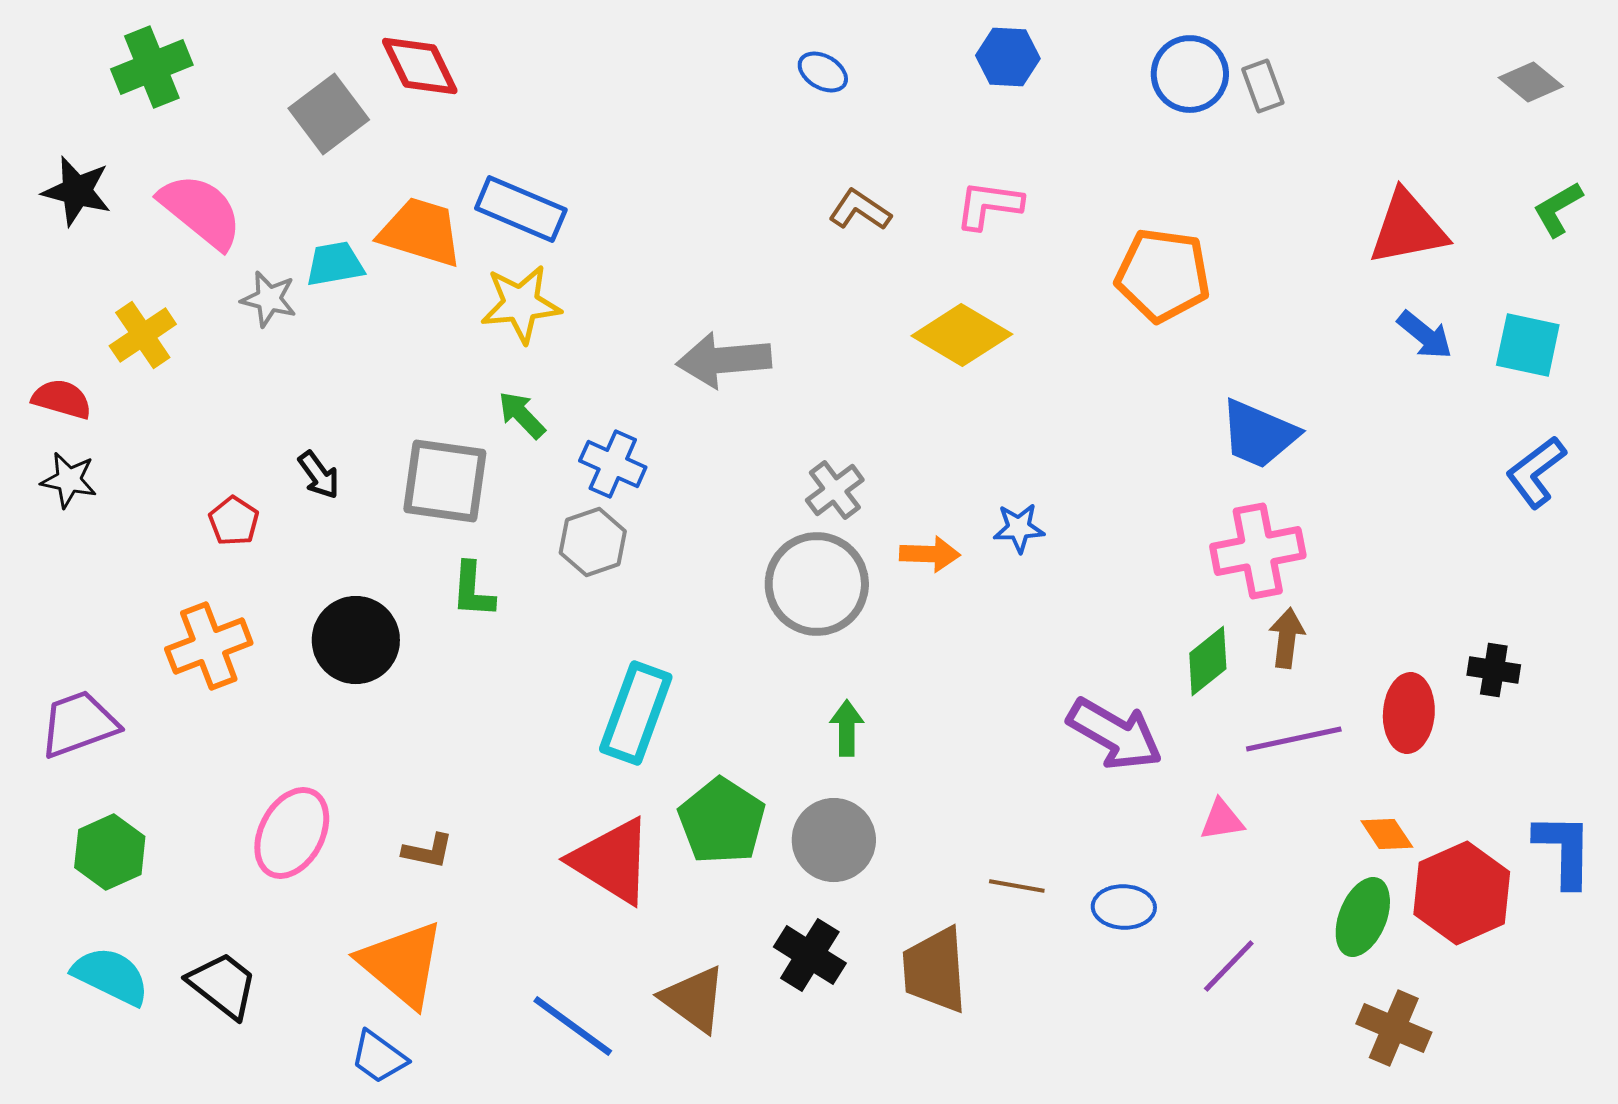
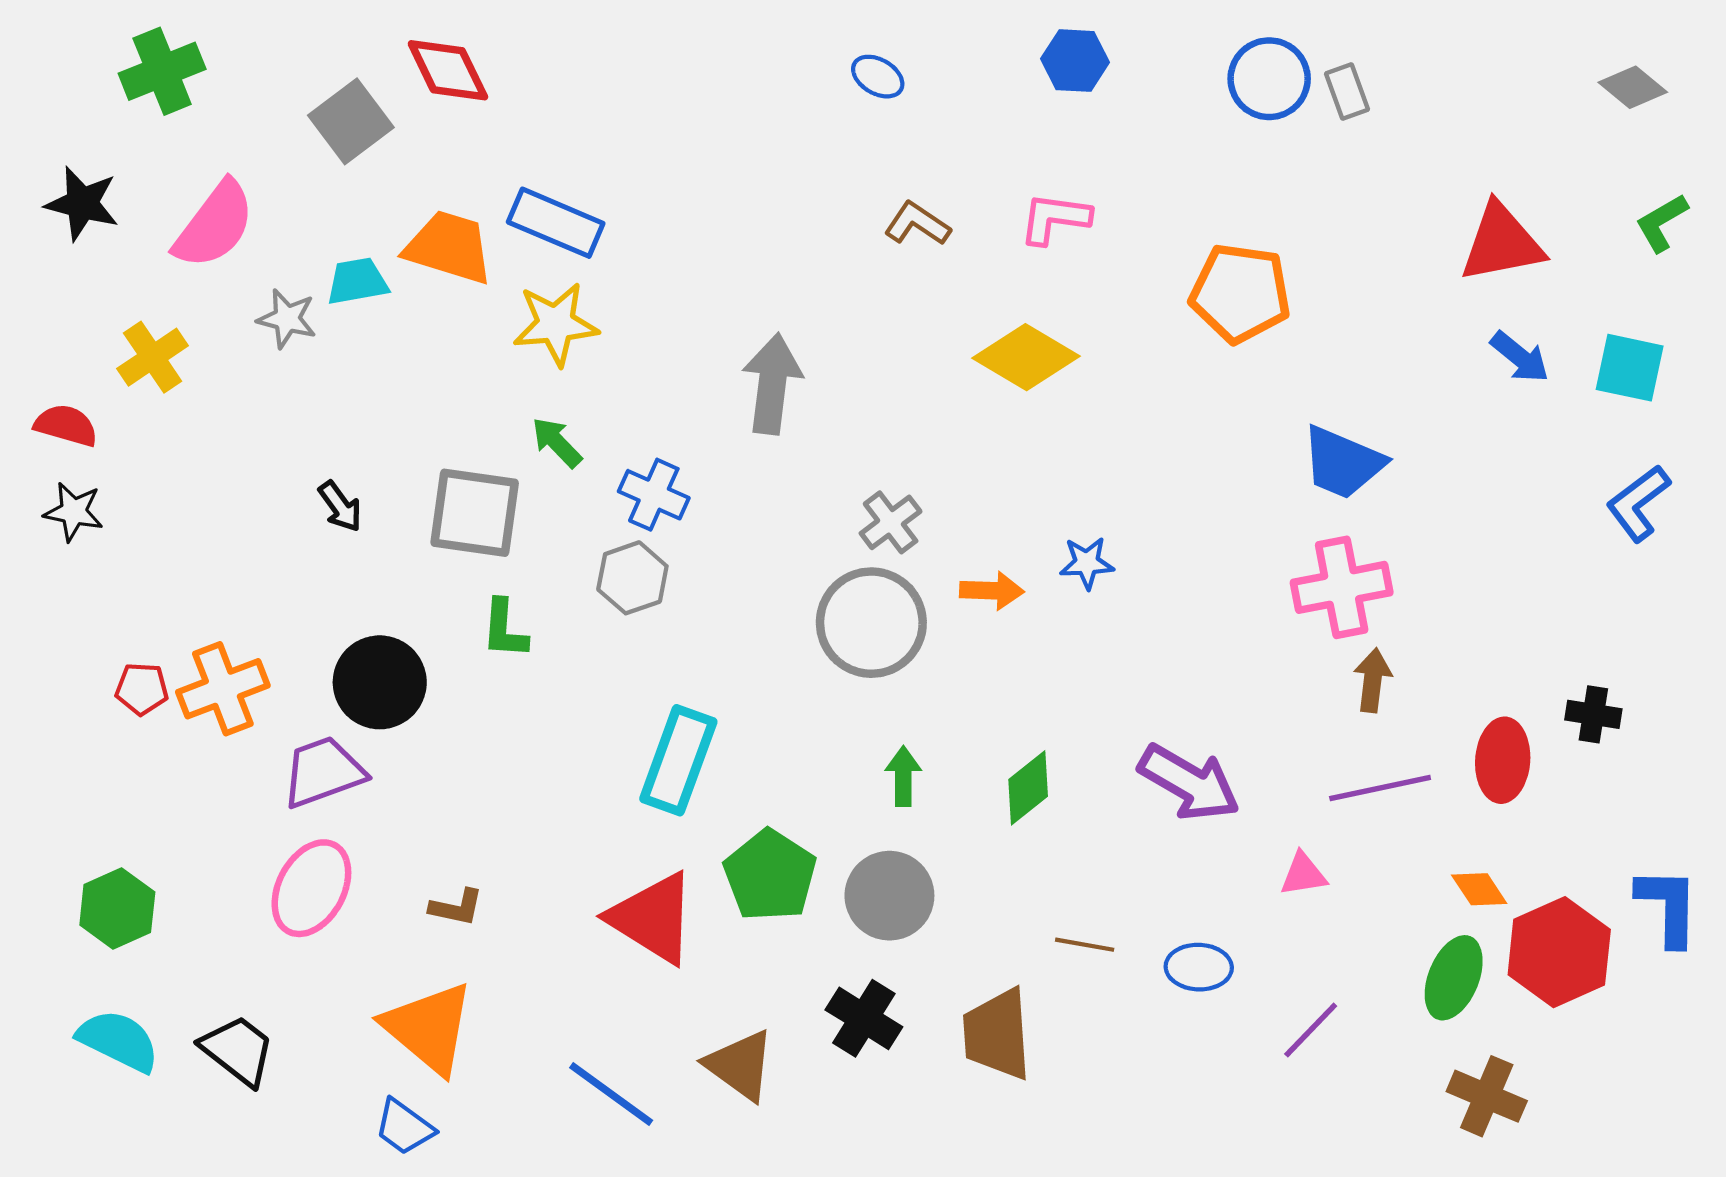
pink semicircle: (201, 211) -> (214, 225), turned 88
gray arrow: (724, 360) -> (772, 384), turned 102
red pentagon: (234, 521) -> (142, 689), moved, turned -30
green diamond: (1208, 661) -> (1028, 788), moved
purple trapezoid: (79, 724) -> (323, 772), moved

